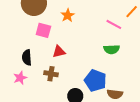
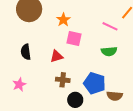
pink square: (43, 30) -> (74, 39), moved
black semicircle: (27, 58) -> (26, 52), moved
brown cross: (51, 74) -> (63, 80), moved

